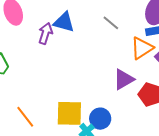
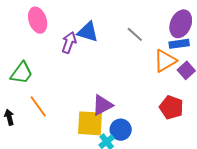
purple triangle: (124, 79) -> (102, 105), moved
orange line: (25, 117) -> (38, 106), moved

